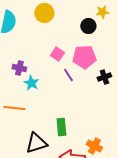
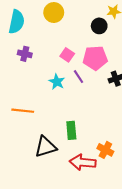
purple cross: (19, 68) -> (25, 54), moved
cyan star: (31, 83) -> (57, 82), moved

